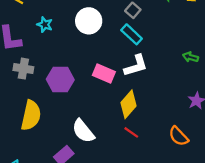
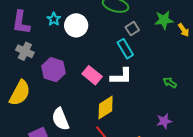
white circle: (89, 21) -> (76, 25), moved

